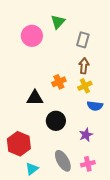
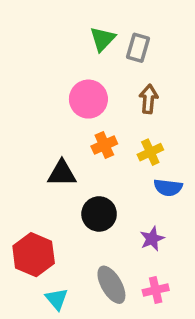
pink circle: (32, 36) -> (88, 99), moved
gray rectangle: (83, 40) -> (138, 48), moved
brown arrow: (84, 66) -> (149, 99), moved
cyan triangle: (32, 169) -> (57, 299), turned -32

